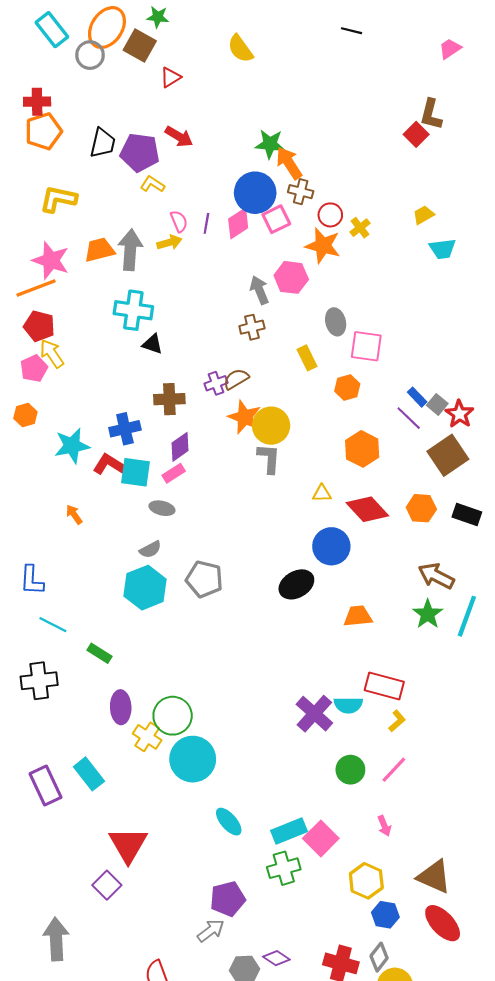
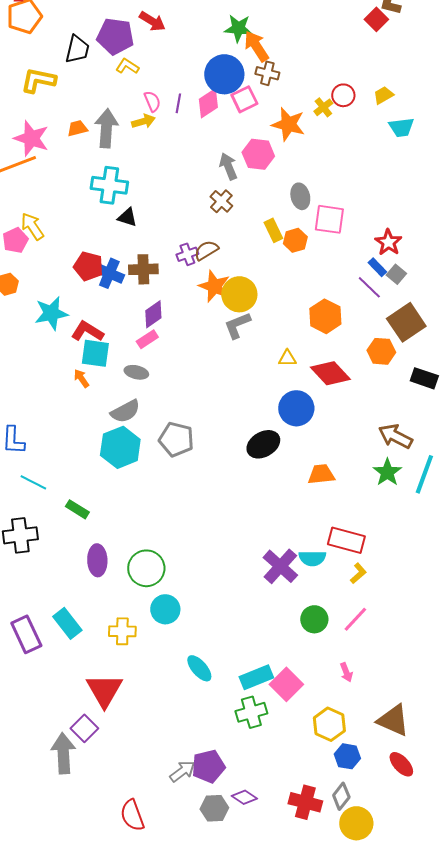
black trapezoid: (103, 143) -> (77, 49), moved
red circle: (330, 215) -> (343, 95), moved
orange trapezoid: (100, 250) -> (77, 128), size x0.7
red pentagon: (39, 326) -> (88, 266), moved
brown cross: (252, 327) -> (221, 201), turned -35
orange hexagon: (347, 387) -> (295, 240), moved
red star: (459, 414) -> (388, 242), moved
blue cross: (125, 429) -> (109, 273), moved, turned 36
gray L-shape: (269, 458) -> (237, 325), turned -116
cyan square: (136, 472) -> (95, 353), moved
orange hexagon: (421, 508) -> (381, 351), moved
orange arrow: (74, 515) -> (81, 378), moved
gray semicircle: (150, 549) -> (125, 411), size x1.4
yellow cross: (147, 737) -> (122, 631), moved, turned -32
cyan circle: (193, 759) -> (165, 609), size x0.7
purple pentagon: (228, 899) -> (208, 766), moved
red ellipse: (443, 923) -> (401, 764), size x0.7
gray arrow: (56, 939) -> (63, 753), moved

